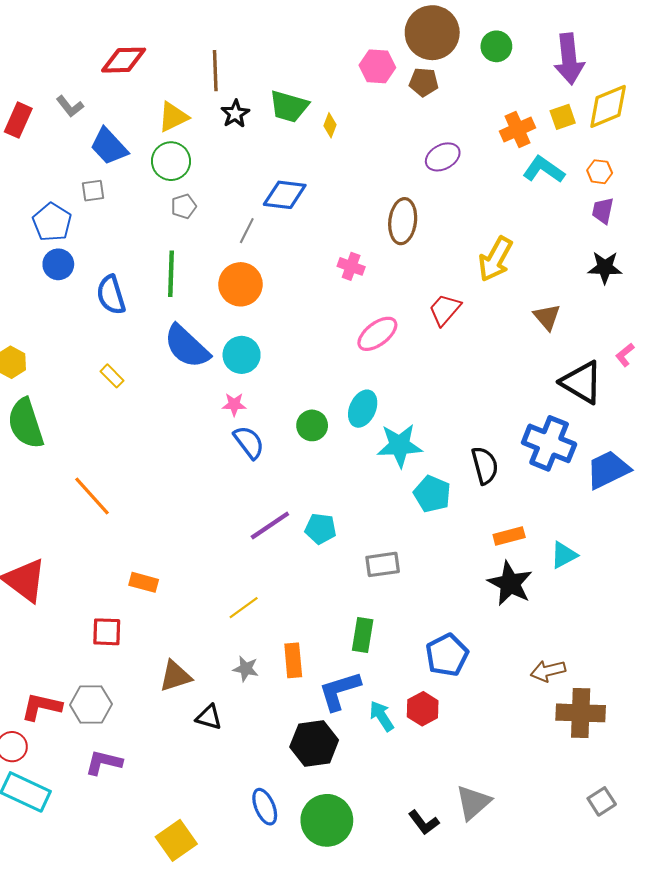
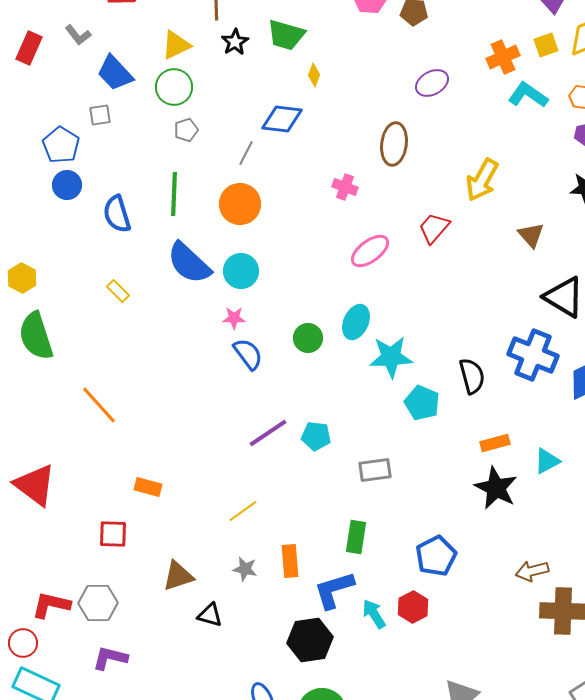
yellow diamond: (330, 125) -> (314, 75), moved

